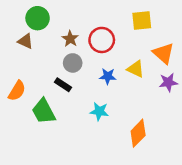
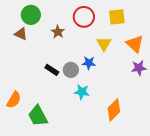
red circle: (102, 40) -> (84, 17), moved
gray circle: (73, 63) -> (71, 70), moved
yellow triangle: (136, 69) -> (104, 44), moved, turned 35
orange semicircle: (17, 91) -> (14, 100), moved
green trapezoid: (44, 111) -> (38, 116), moved

